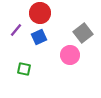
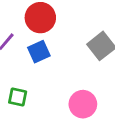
pink circle: (70, 55) -> (83, 104), moved

